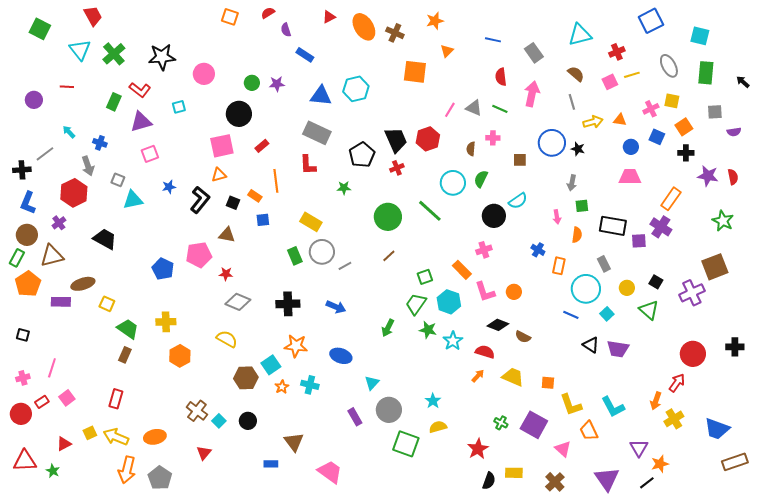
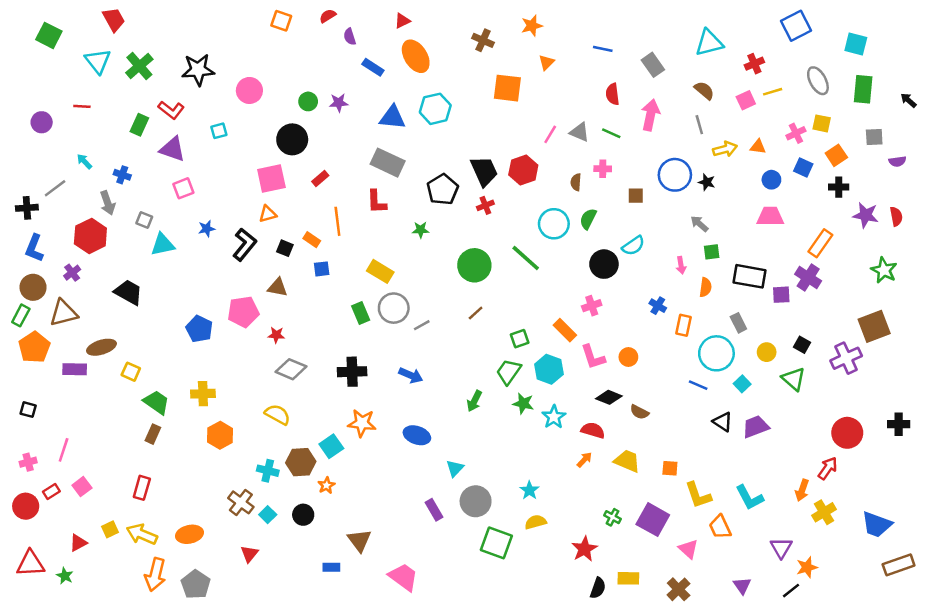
orange ellipse: (364, 27) -> (416, 56), moved
purple triangle: (141, 122) -> (172, 149), turned 35
gray arrow: (572, 183) -> (699, 224), turned 119
purple trapezoid: (618, 349) -> (756, 427), turned 150
cyan cross: (310, 385) -> (268, 471), moved
orange star: (282, 387) -> (326, 485), moved
purple triangle: (607, 479) -> (742, 586), size x0.6

